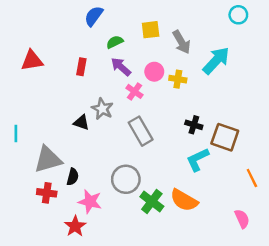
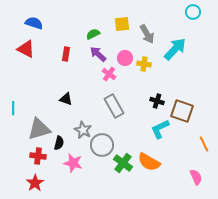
blue semicircle: (94, 16) -> (34, 23), moved, turned 72
red triangle: (32, 61) -> (26, 49), turned 36
gray star: (102, 109) -> (83, 130), moved
red star: (75, 226) -> (35, 183), moved

